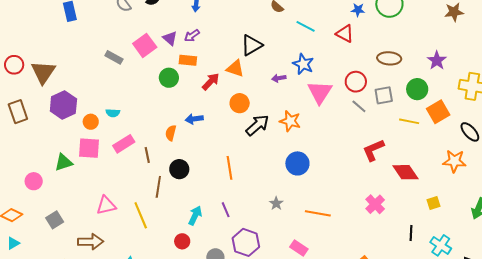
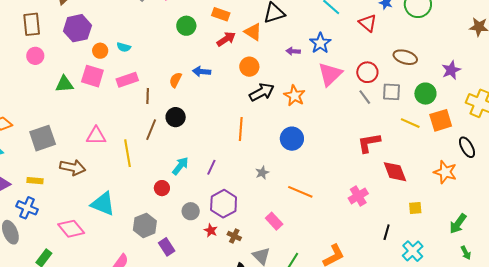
orange rectangle: (188, 60) -> (221, 14), moved
orange line: (230, 168) -> (241, 129), moved
pink circle: (34, 181) -> (35, 56), moved
purple line: (226, 210) -> (211, 167), turned 35
gray square: (55, 220) -> (43, 138), size x1.5

